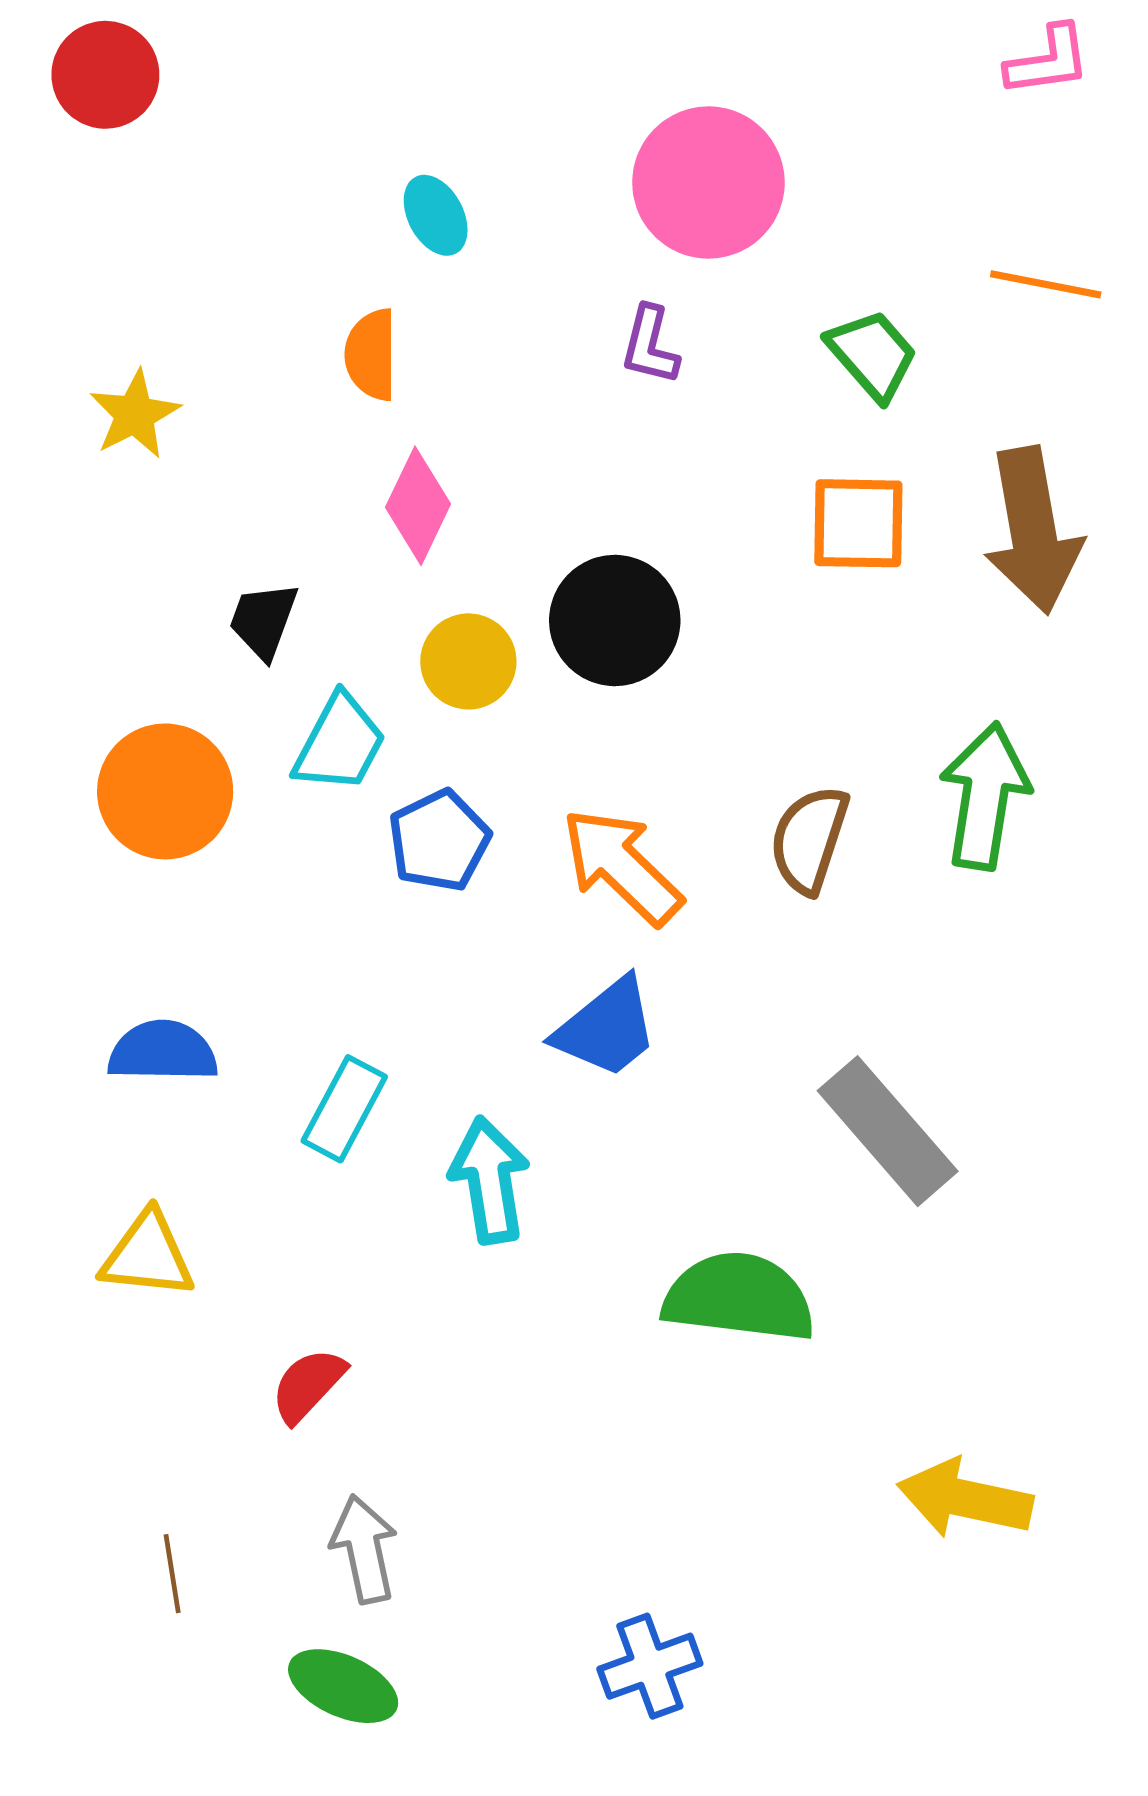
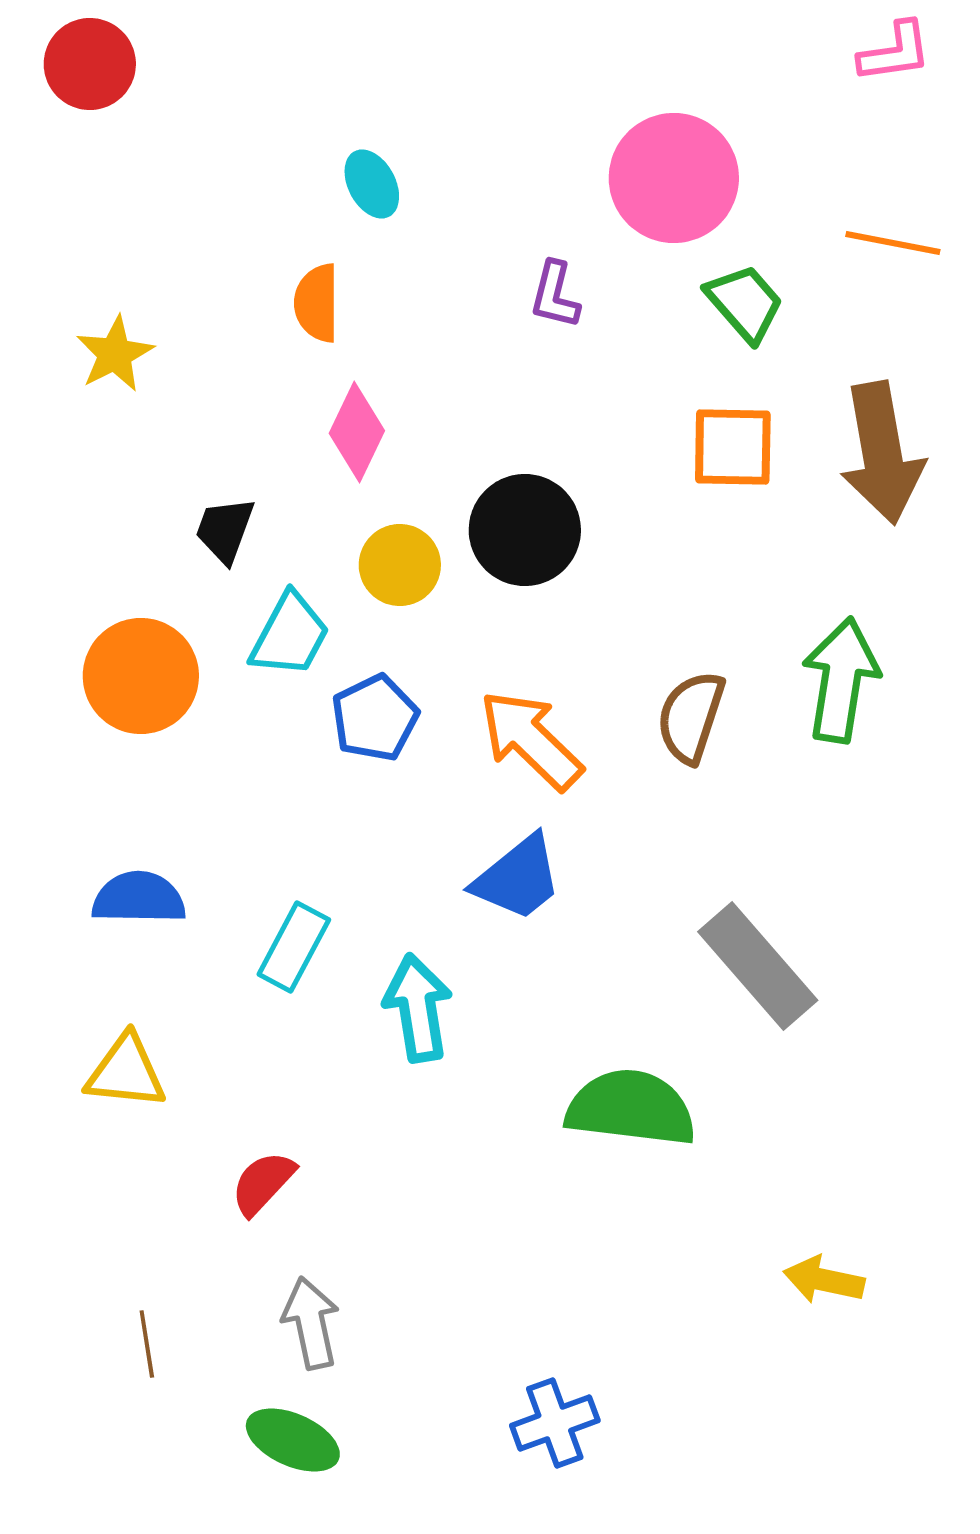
pink circle: (708, 183) -> (674, 178), moved
yellow arrow: (965, 1499) -> (824, 1280), size x0.7

